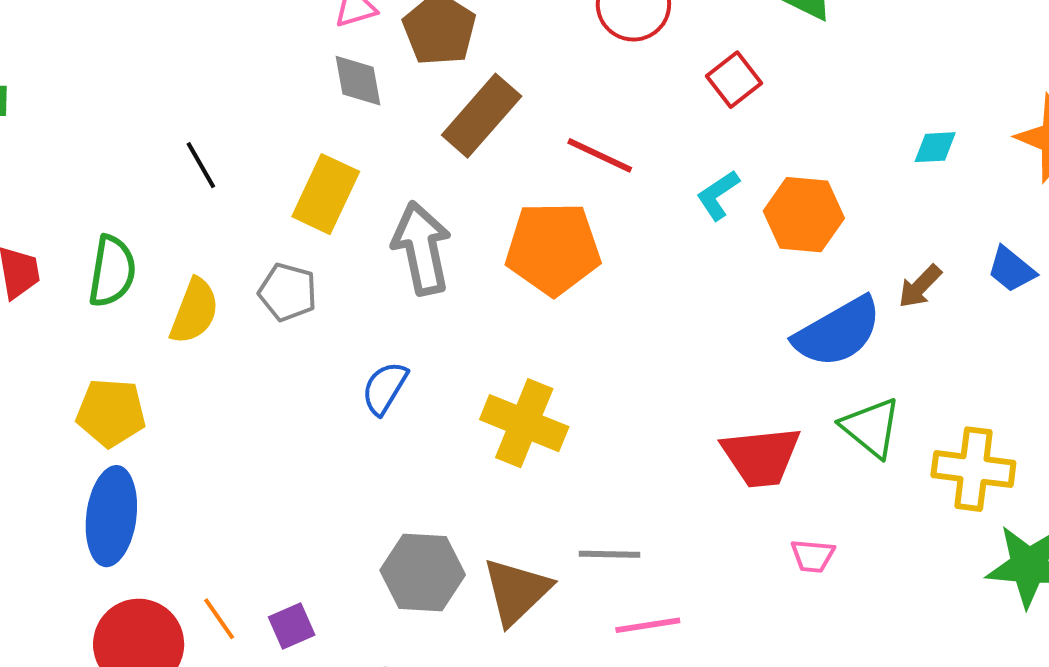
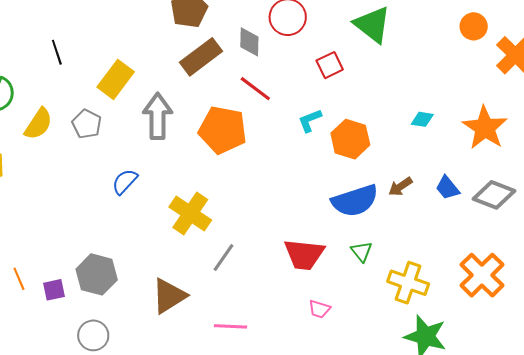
gray diamond: (358, 81) -> (249, 42), moved
green triangle: (871, 428) -> (362, 252), size x0.7
gray line: (609, 554) -> (224, 257), moved, turned -68
gray hexagon: (423, 573) -> (97, 274), moved

